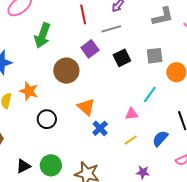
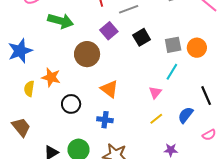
green arrow: (42, 36) -> (61, 21), turned -90
gray square: (155, 56) -> (173, 45), moved
pink triangle: (132, 114) -> (155, 93), turned -40
blue cross: (100, 128) -> (105, 120), moved, turned -35

